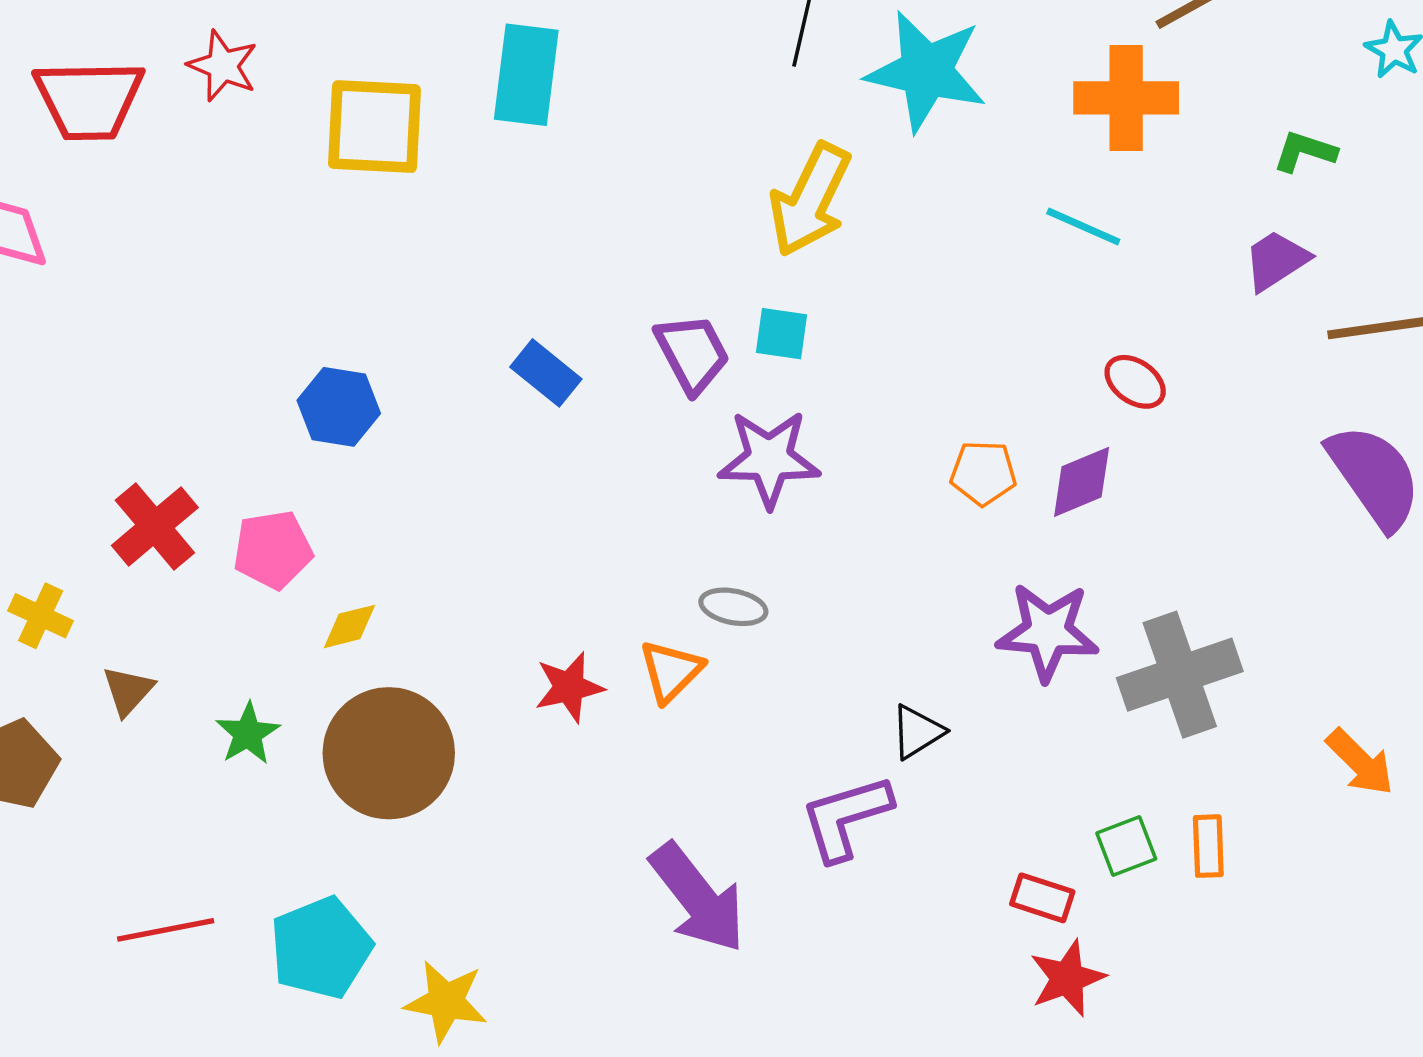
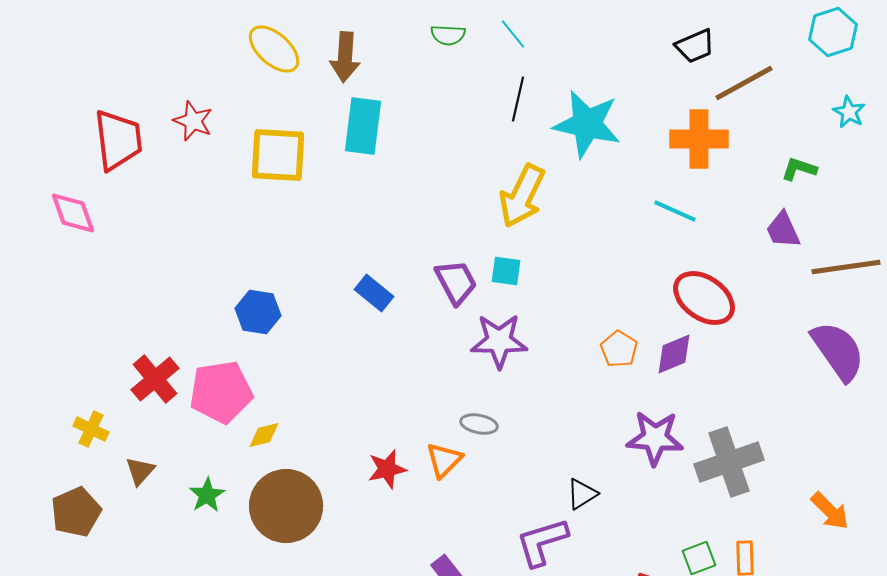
red trapezoid: (89, 100) -> (118, 140), turned -96
purple trapezoid: (1276, 260) -> (783, 230), turned -81
red ellipse: (1135, 382) -> (704, 298), size x1.8
orange pentagon: (983, 473) -> (619, 349), turned 30
pink pentagon: (273, 550) -> (221, 392), size x1.4

